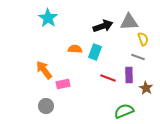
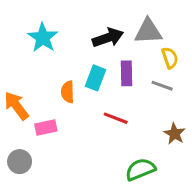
cyan star: (48, 18) -> (43, 38), moved
orange semicircle: (75, 49) -> (68, 92), moved, turned -96
purple rectangle: (129, 75) -> (126, 73), moved

